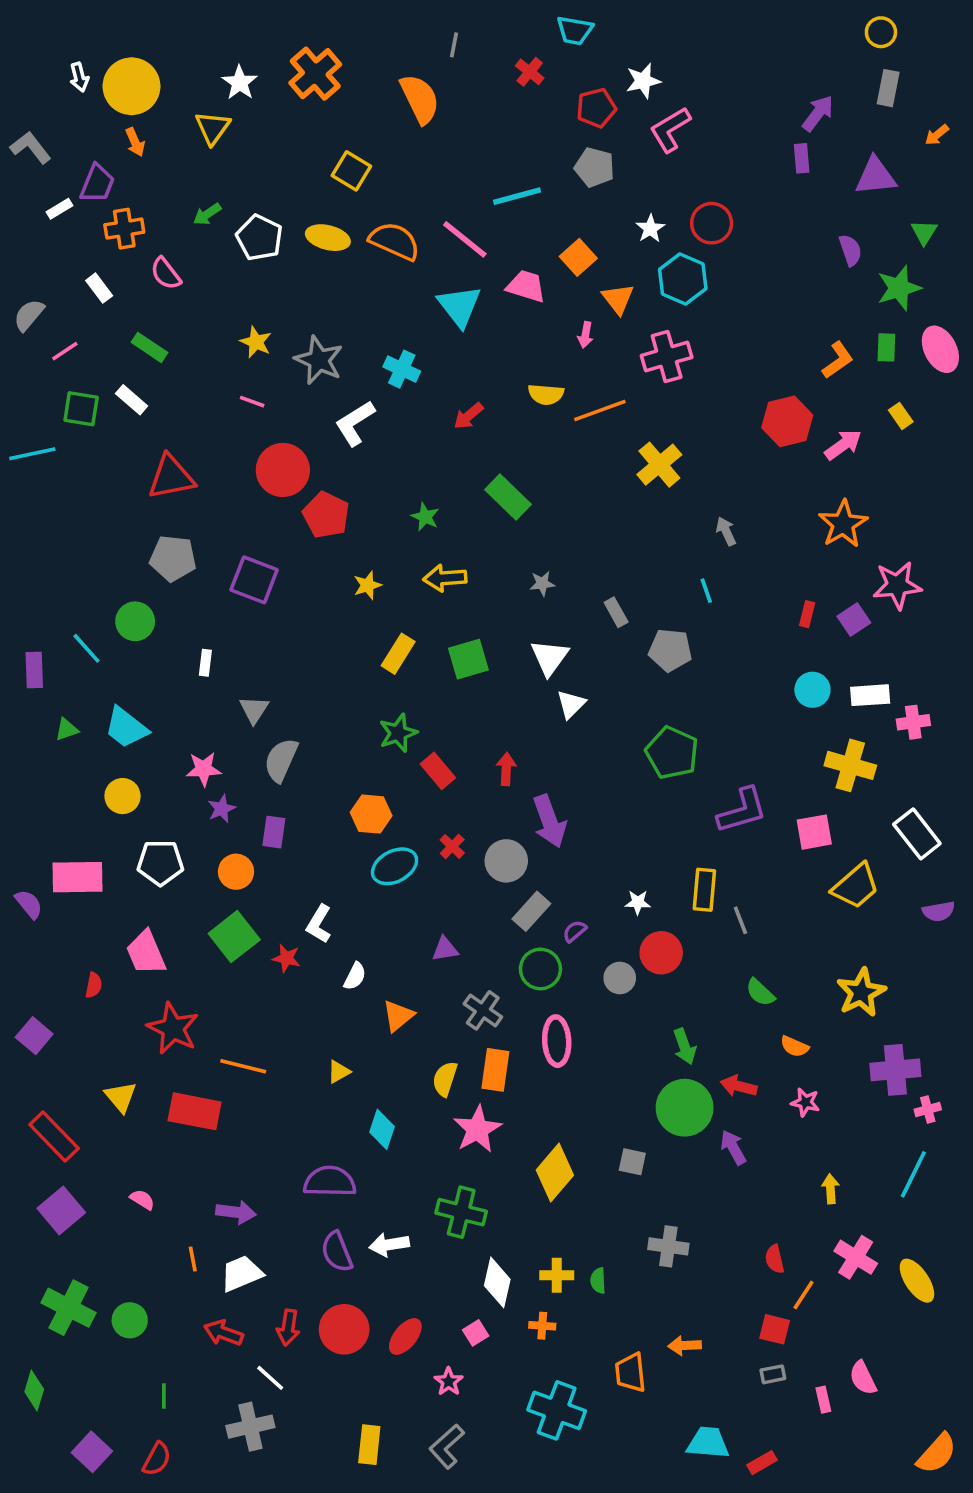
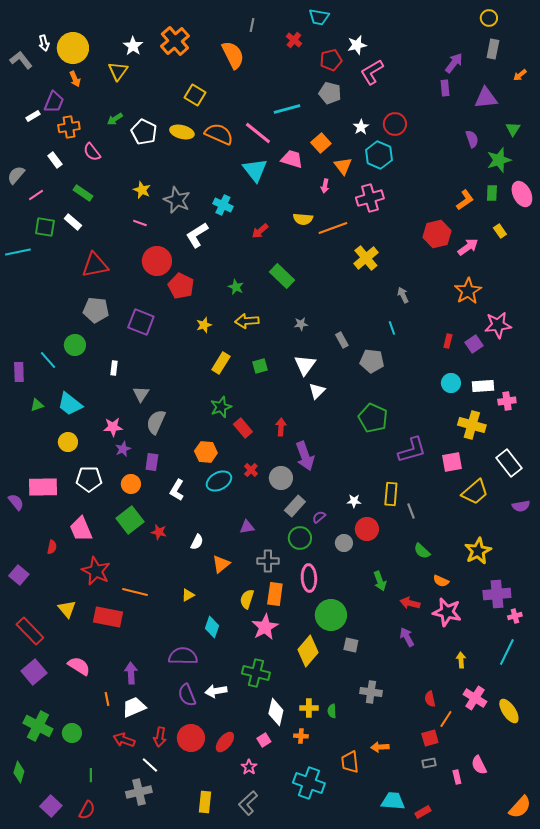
gray L-shape: (31, 148) -> (21, 60), moved
green square: (468, 659) -> (260, 366), size x0.7
white L-shape: (319, 924) -> (177, 490), moved
gray cross: (483, 1010) -> (268, 561), turned -35
pink star: (805, 1102) -> (447, 612), size x1.8
green circle: (685, 1108) -> (331, 615), moved
pink semicircle: (142, 1200) -> (79, 666), size x1.6
purple arrow: (236, 1212) -> (131, 673), turned -100
red square: (775, 1329) -> (430, 738), turned -30

